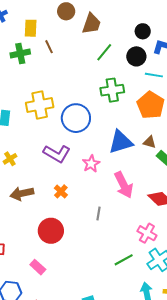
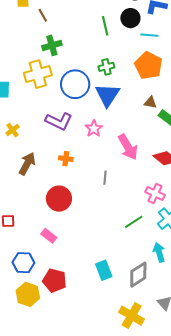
green line: (104, 52) -> (105, 26), moved, turned -48
green cross: (20, 53) -> (52, 45), moved
green cross: (112, 90) -> (106, 67), moved, size x0.7
blue triangle: (121, 142) -> (107, 95), moved, turned -36
orange cross: (61, 191) -> (66, 159), turned -32
brown arrow: (22, 193) -> (27, 164), turned 135

